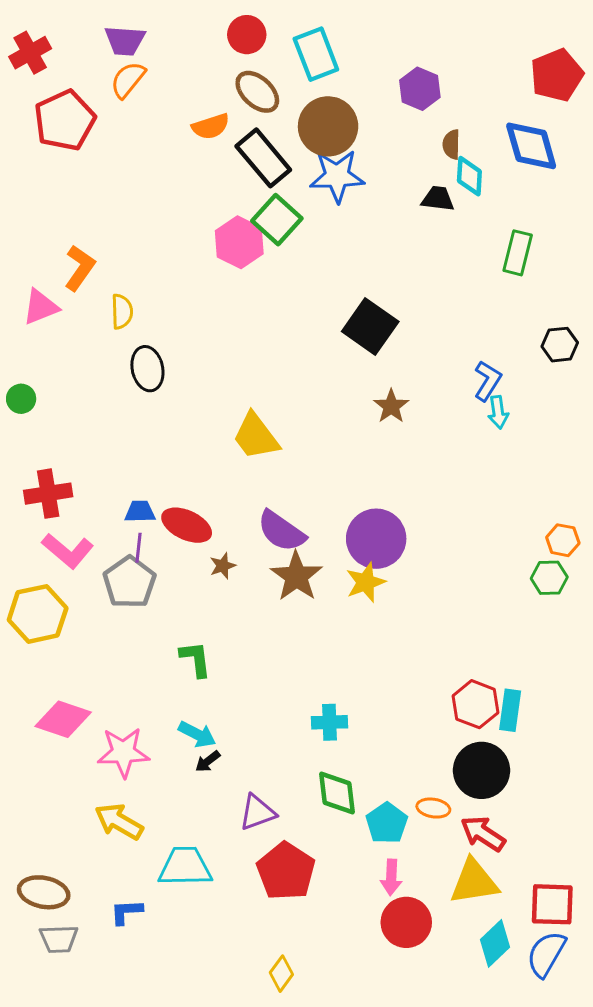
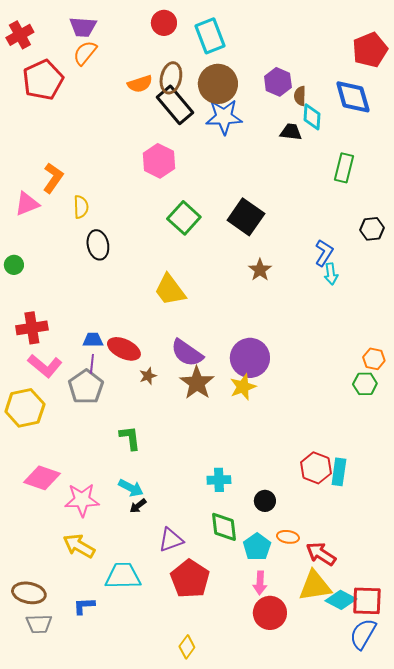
purple hexagon: (420, 89) -> (278, 82), moved
brown ellipse: (257, 92) -> (171, 78), moved, turned 60
green square: (277, 220) -> (184, 218), moved
black circle: (482, 770) -> (265, 501), moved, size x0.6
cyan diamond: (495, 943) -> (341, 600), moved, turned 72

